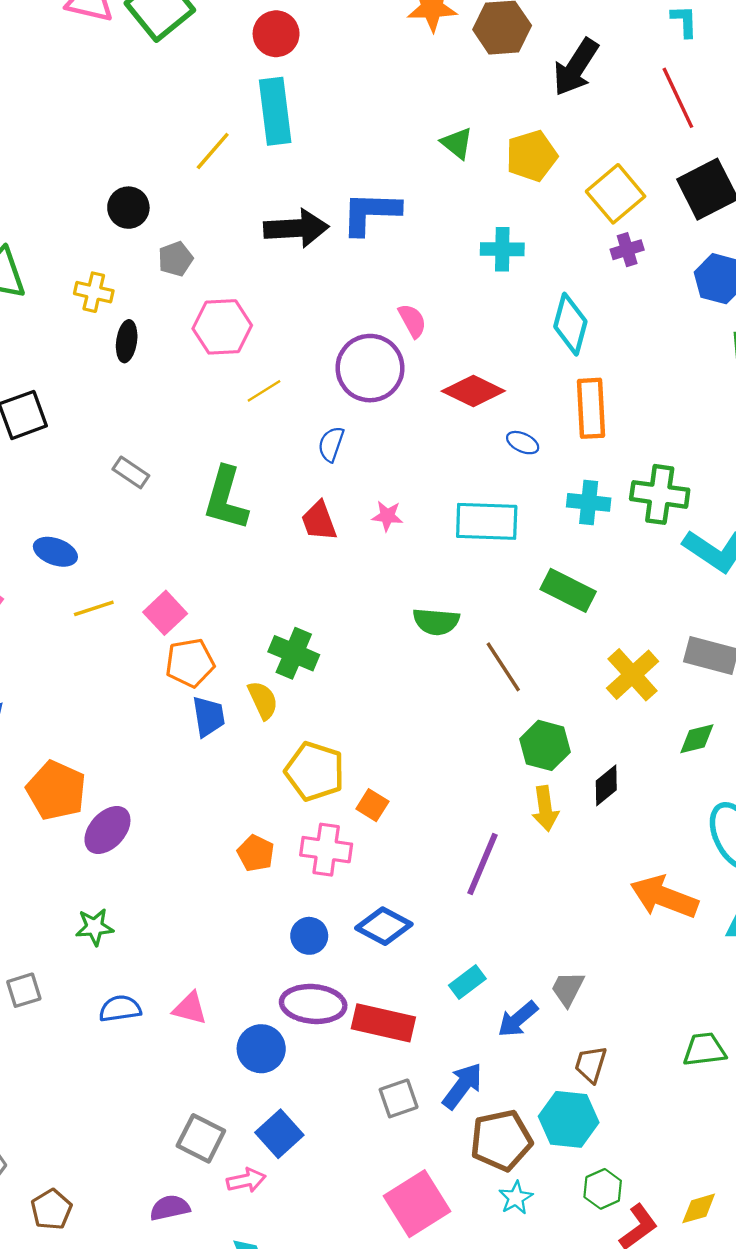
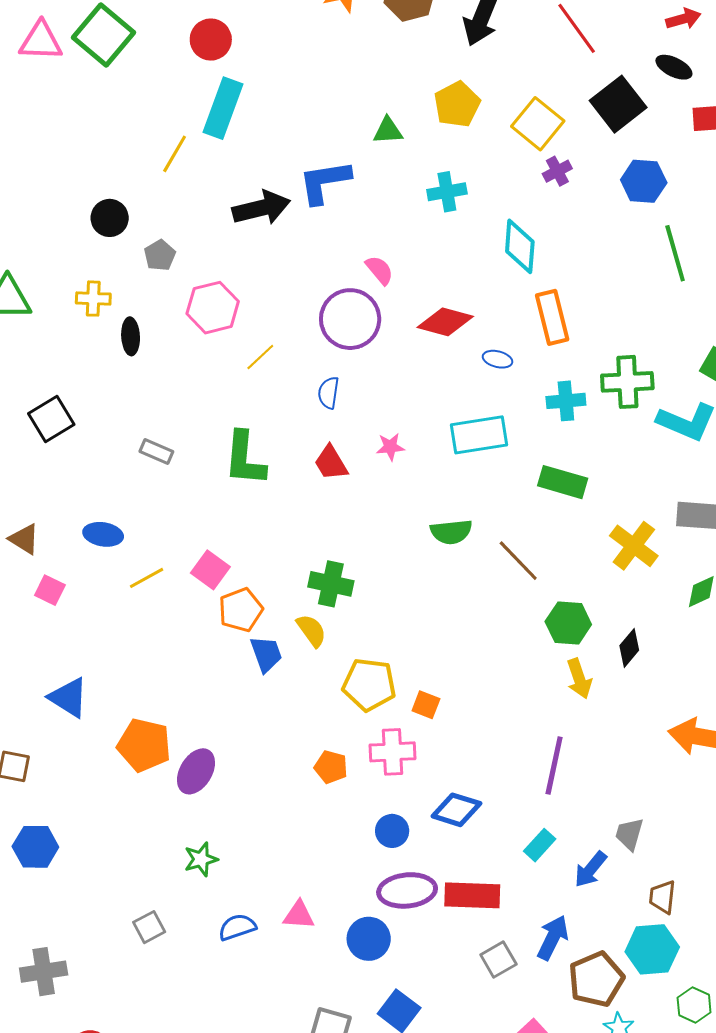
cyan rectangle: (275, 111) -> (223, 108), turned 38
green triangle: (457, 143) -> (388, 131), moved, turned -32
purple line: (483, 864) -> (554, 766), moved

